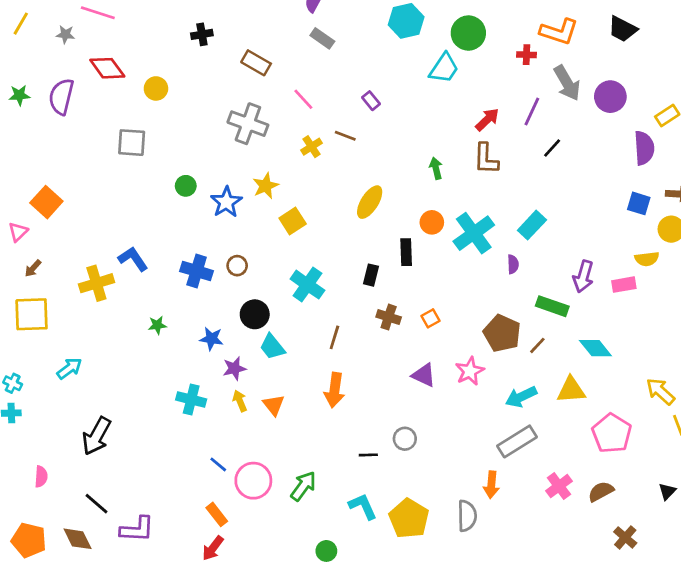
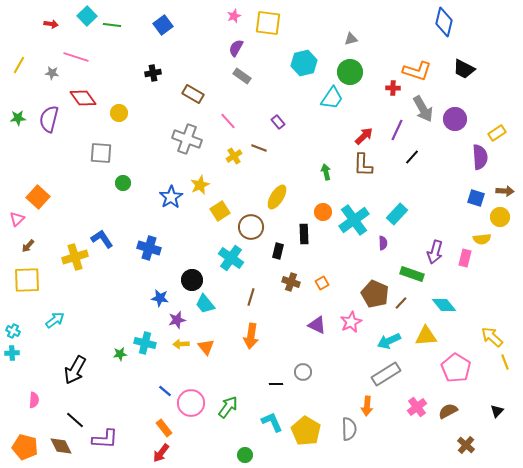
green circle: (186, 186) -> (123, 183), moved
brown circle: (237, 266) -> (251, 227), moved, size x1.6
pink rectangle: (624, 285) -> (465, 258), turned -66
green star: (157, 325) -> (120, 354), moved
yellow arrow: (240, 401) -> (181, 344), turned -70

